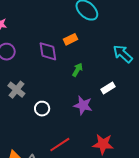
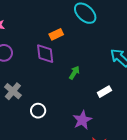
orange rectangle: (70, 39) -> (56, 34), moved
purple star: (83, 105) -> (82, 120), moved, turned 30

